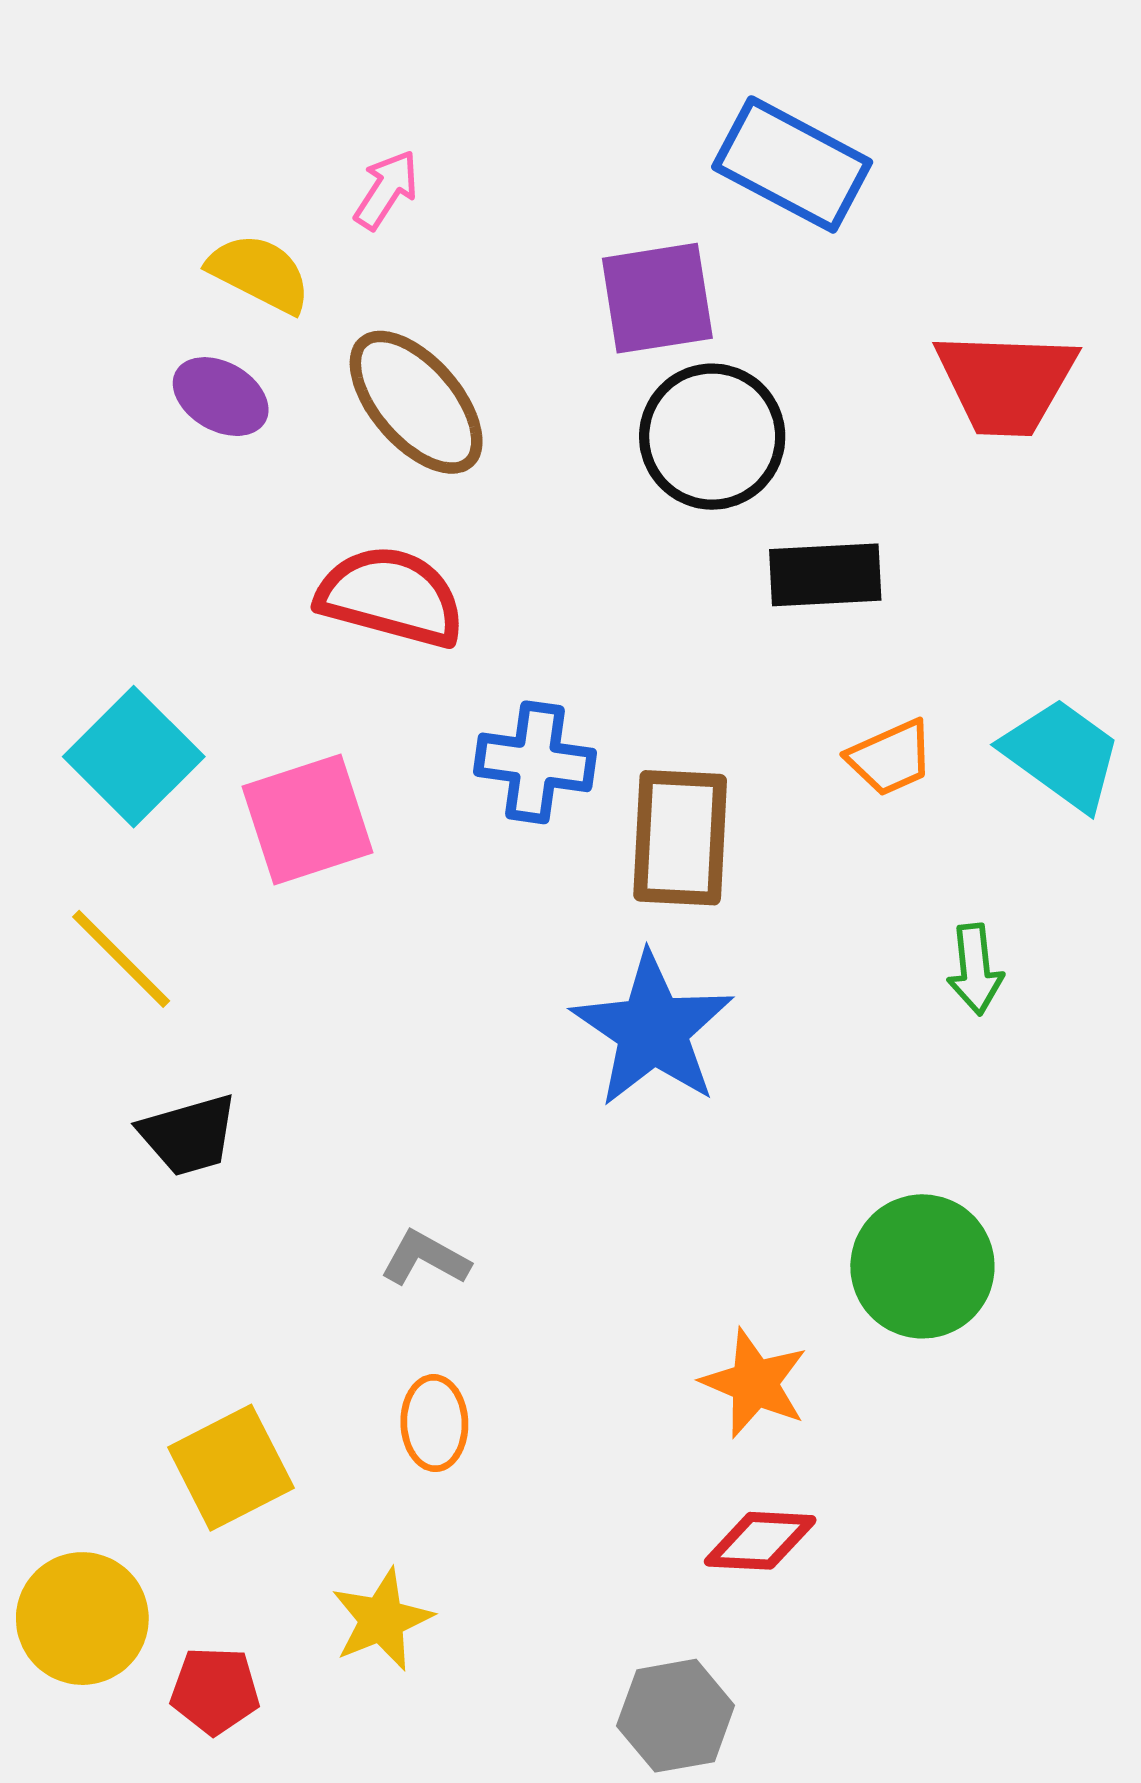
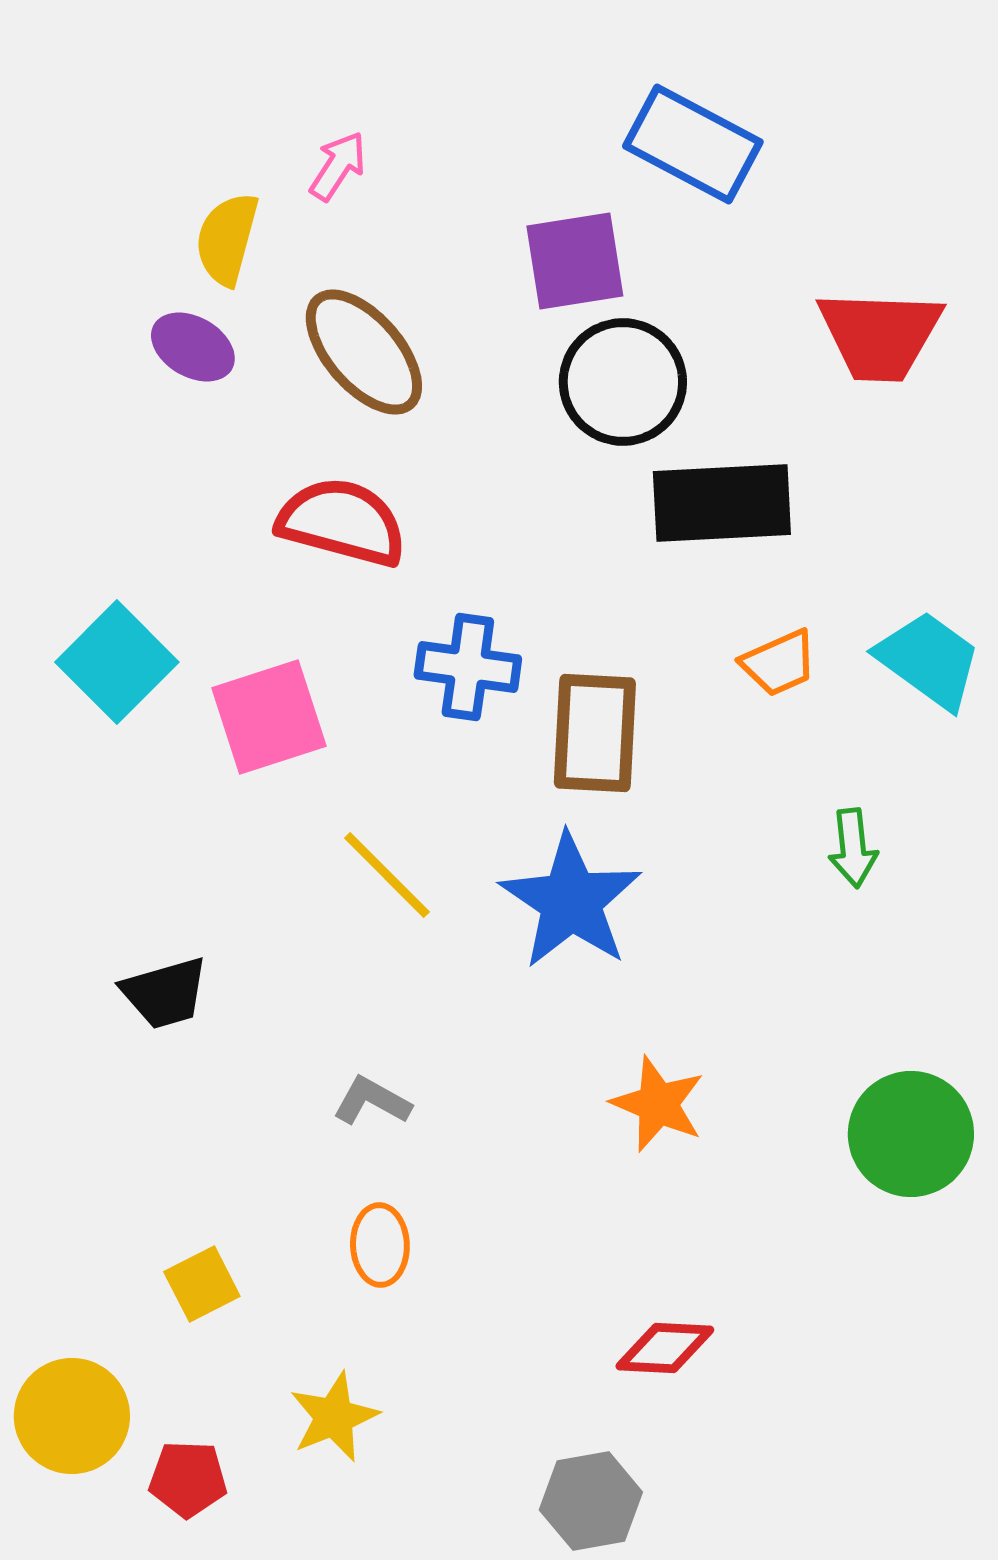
yellow semicircle: (259, 273) -> (227, 239), turned -102
black rectangle: (825, 575) -> (722, 503), size x1.4
yellow line: (121, 959) -> (387, 875), moved
green circle: (922, 1266) -> (911, 1134), moved
orange star: (754, 1383) -> (658, 1104), moved
yellow square: (231, 1468) -> (202, 1284), size x0.7

